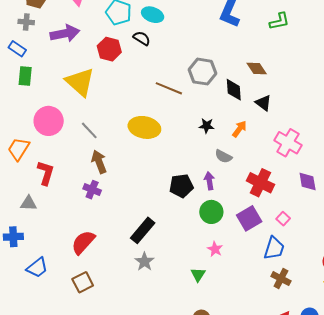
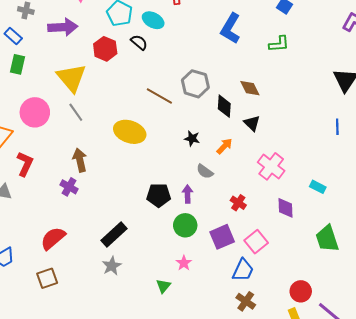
gray line: (89, 130) -> (76, 112), moved
red cross: (260, 183) -> (238, 203), size x0.6
pink square: (283, 219) -> (256, 242), size x1.6

